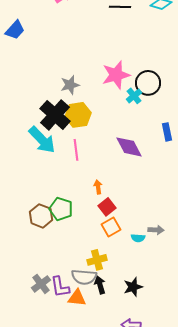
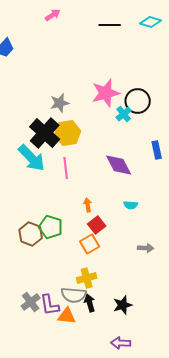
orange square: (111, 227) -> (90, 244), moved
cyan semicircle: (138, 238) -> (131, 205), moved

